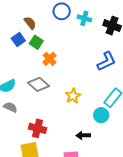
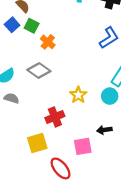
yellow star: (73, 96) -> (78, 95), moved
red cross: (37, 128) -> (55, 117), moved, turned -30
black arrow: (83, 135) -> (104, 130), moved

